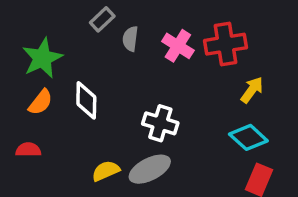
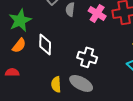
gray ellipse: (150, 169) -> (81, 83), turned 55
yellow semicircle: (106, 171) -> (56, 84), turned -70

